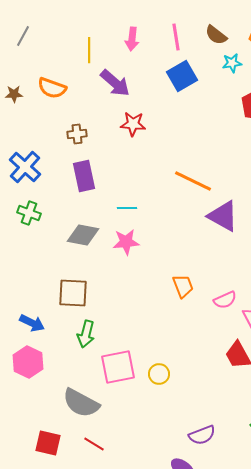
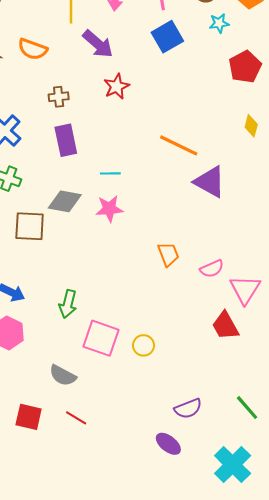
red star: (133, 124) -> (117, 86), turned -30
brown square: (73, 293) -> (30, 226), moved
pink square: (118, 367) -> (101, 338), turned 30
gray semicircle: (81, 403) -> (63, 375), size x0.7

